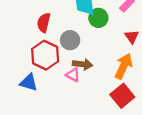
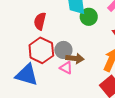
gray circle: (70, 40) -> (63, 50), moved
blue triangle: (29, 82) -> (27, 75), size x1.4

